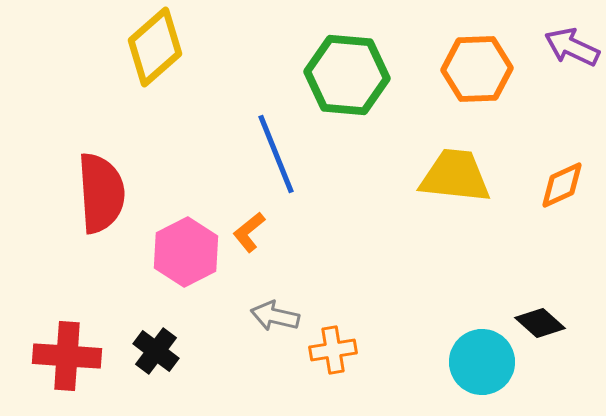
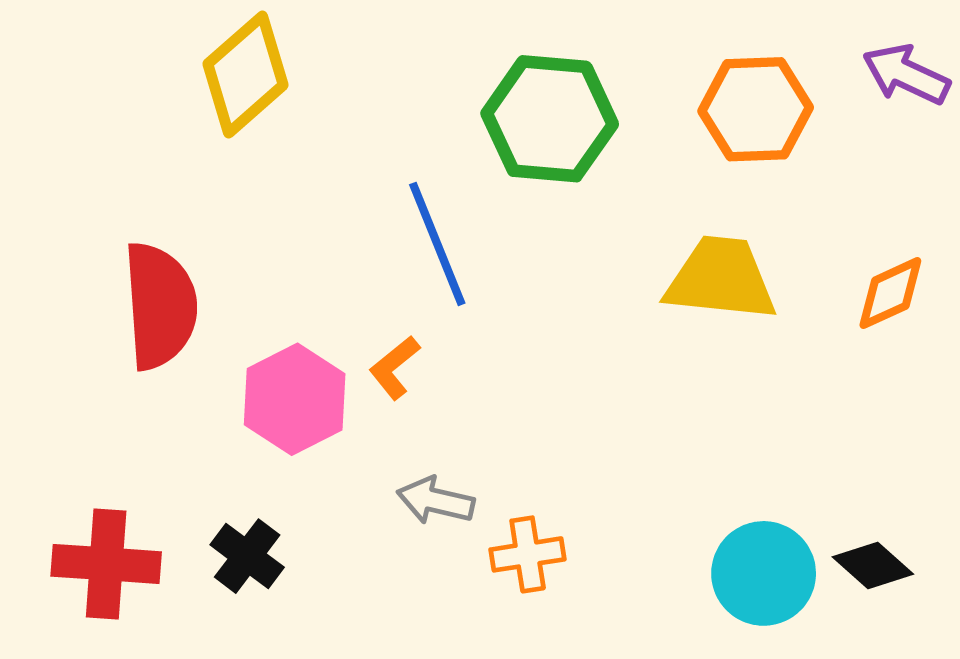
black diamond: (540, 323) -> (873, 566), moved

